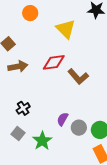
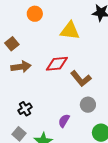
yellow triangle: (66, 29) -> (70, 31), turned -40
gray circle: (79, 128) -> (88, 105), moved

